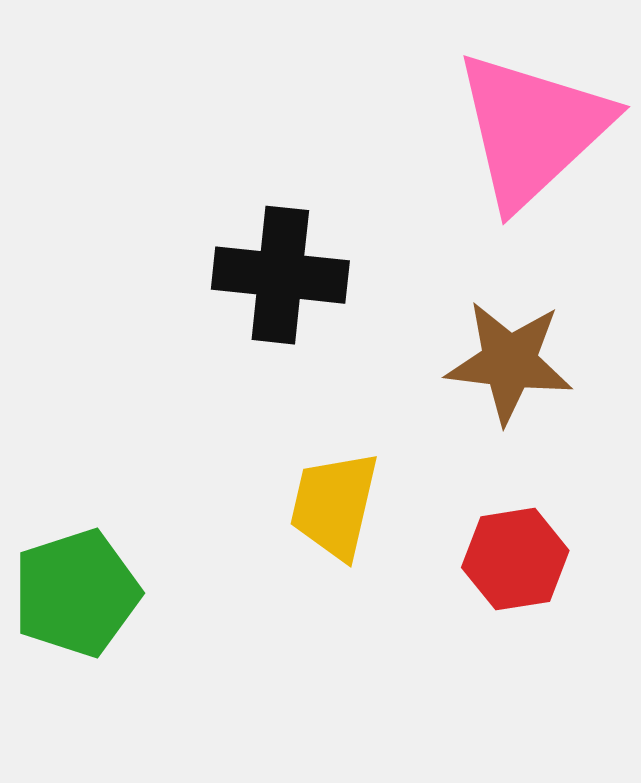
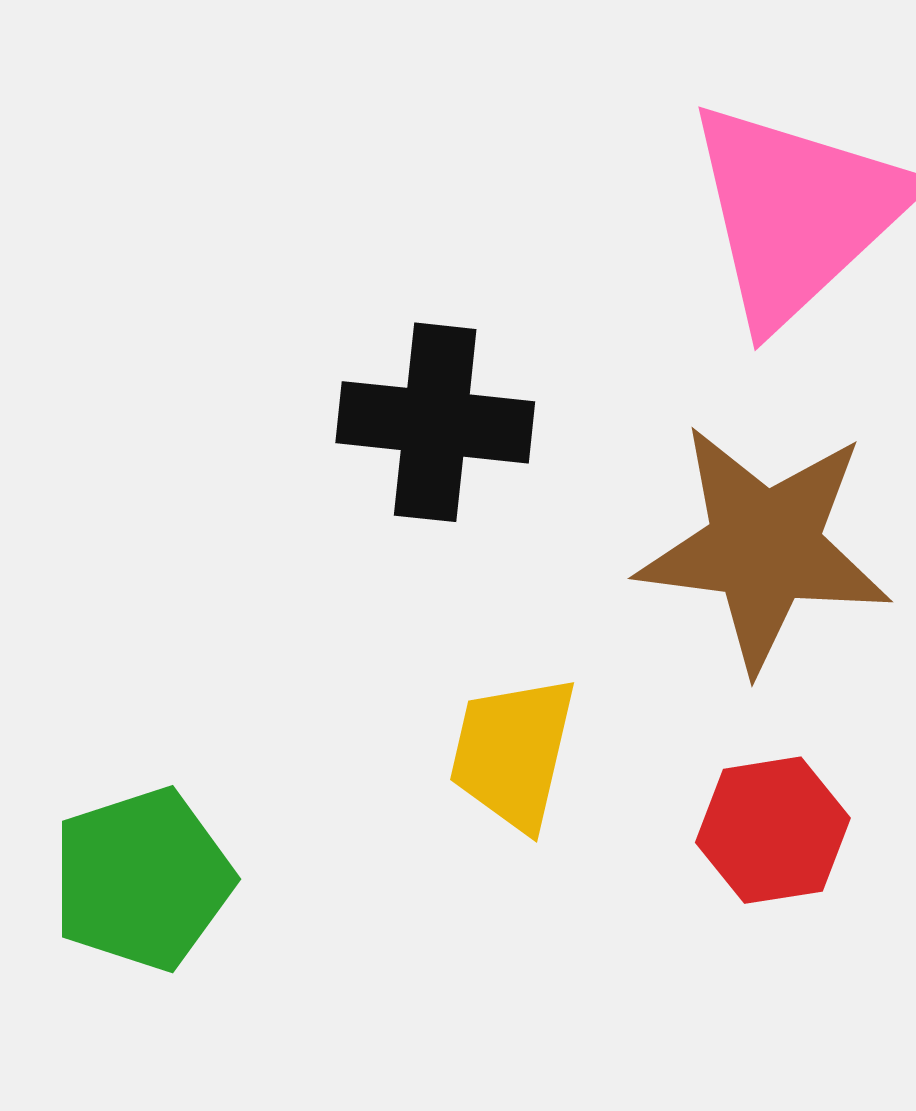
brown star: (509, 362) -> (764, 547), size x1.4

